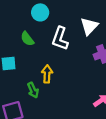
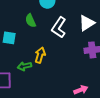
green arrow: (33, 90) -> (24, 66), turned 88

